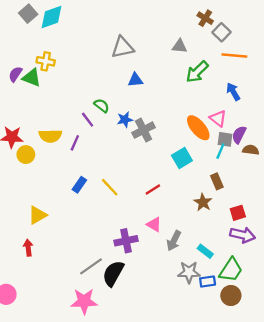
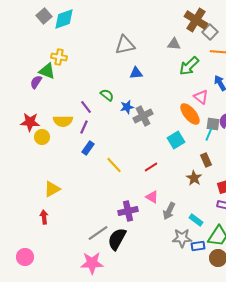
brown cross: (205, 18) -> (196, 20), size x1.6
purple semicircle: (15, 74) -> (36, 82), moved
pink triangle: (218, 118) -> (201, 97), moved
purple line: (88, 120) -> (86, 107), moved
blue rectangle: (79, 185) -> (88, 148), moved

